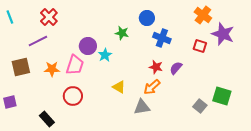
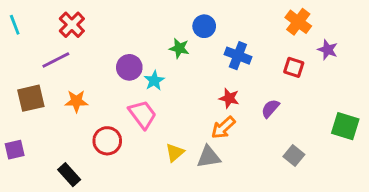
blue circle: (147, 18) -> (204, 26), moved
purple star: (223, 34) -> (328, 50), size x0.6
pink trapezoid: (75, 65) -> (142, 114), moved, turned -55
purple semicircle: (176, 68) -> (270, 108), moved
yellow triangle: (119, 87) -> (175, 153), moved, turned 48
green square: (222, 96) -> (345, 126), moved

